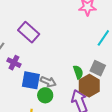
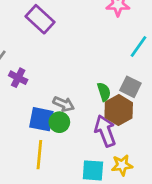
purple rectangle: (29, 32) -> (40, 19), moved
blue square: (31, 80) -> (41, 119), moved

